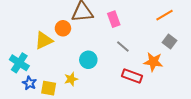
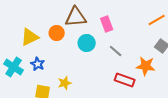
yellow triangle: (44, 40) -> (30, 37), moved
cyan circle: (88, 60) -> (87, 43), moved
blue star: (29, 83) -> (38, 64), moved

